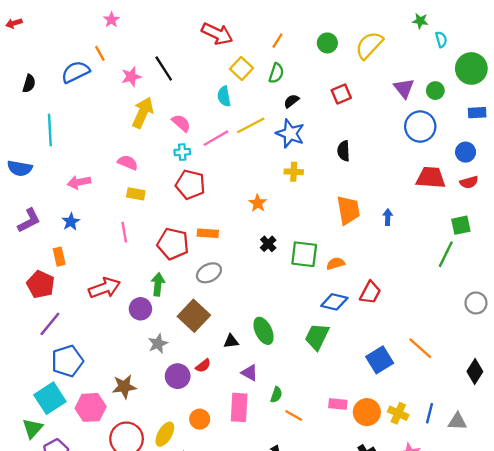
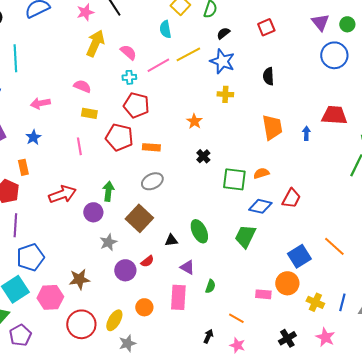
red trapezoid: (431, 178) -> (334, 115), moved
red pentagon: (173, 244) -> (119, 137), moved
green square: (304, 254) -> (234, 179), moved
purple line: (50, 324) -> (15, 225), turned -35
orange circle: (367, 412) -> (287, 283), moved
orange line: (294, 416) -> (236, 318), moved

